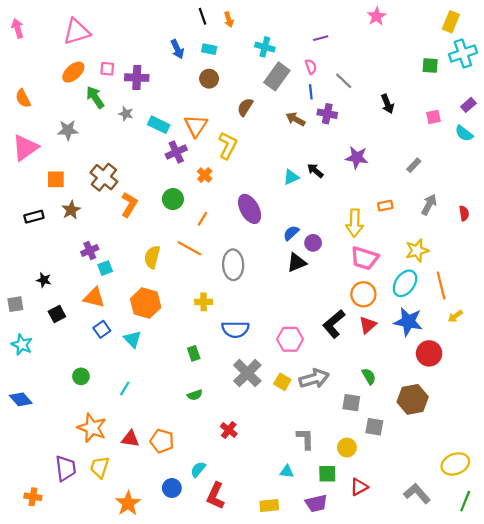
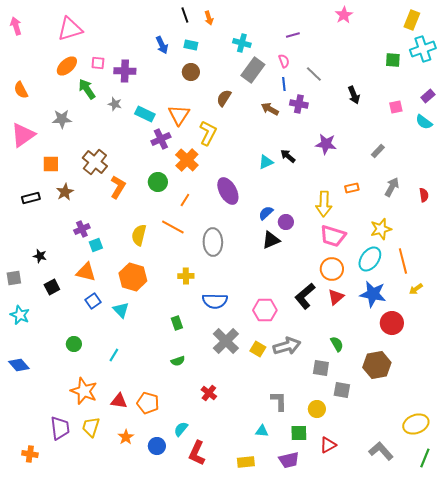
orange cross: (205, 175) -> (187, 160), size x1.6
orange star: (128, 503) -> (126, 437), moved, size x0.7

